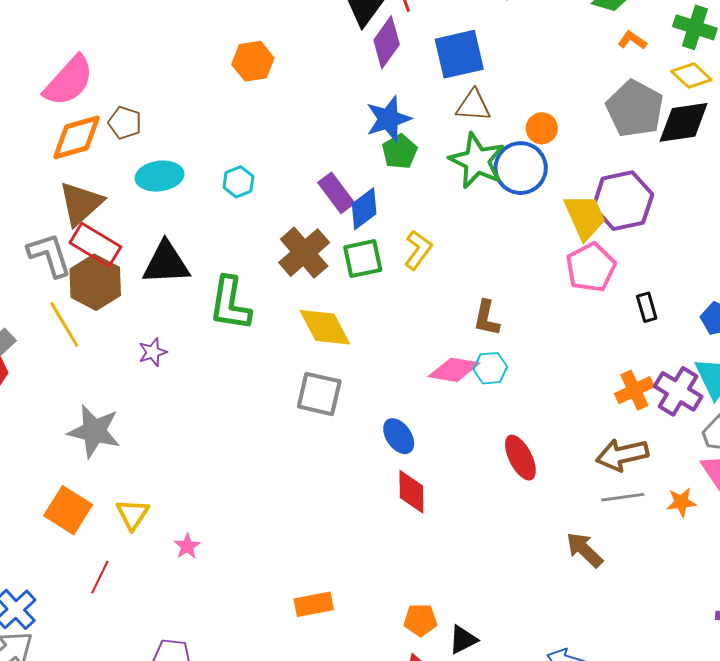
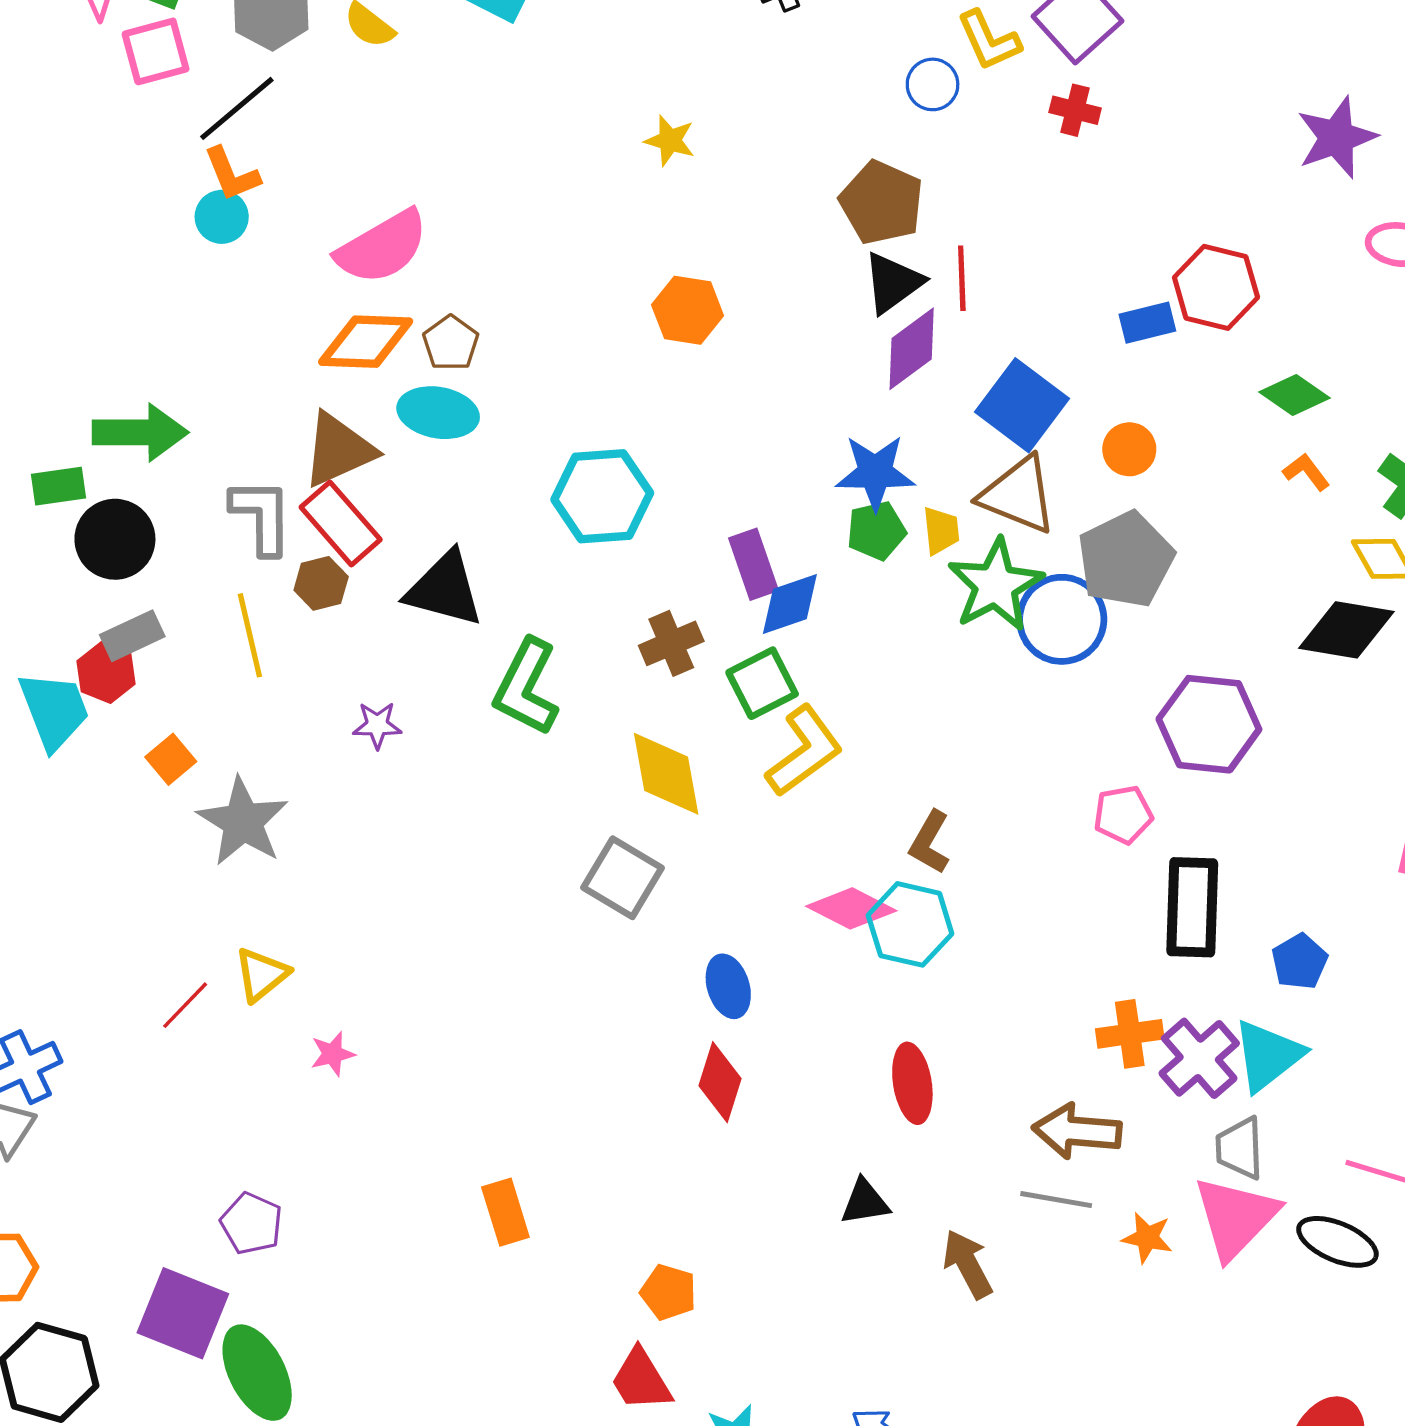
blue square: (459, 54) -> (1022, 405), turned 32
brown triangle: (473, 106) -> (1018, 495), size x1.4
gray pentagon: (635, 109) -> (1126, 559), moved
orange circle: (542, 128) -> (1129, 449), moved
cyan ellipse: (160, 176) -> (438, 413), moved
cyan hexagon: (238, 182) -> (602, 496), size x1.8
yellow trapezoid: (585, 217) -> (941, 531), moved, size x0.6
yellow L-shape: (418, 250) -> (804, 751), moved, size x1.4
brown cross: (304, 253) -> (671, 643), size x0.7
green square: (363, 259) -> (762, 683), turned -33
pink pentagon: (591, 267) -> (1123, 815), size x0.7
brown hexagon: (95, 282) -> (321, 583), size x0.6
black rectangle: (647, 307) -> (1192, 907), size x2.0
cyan hexagon: (490, 368) -> (910, 924), size x1.5
orange square: (68, 510) -> (171, 759), moved, size x0.6
red line: (100, 577) -> (185, 1005), moved
orange rectangle: (314, 604) -> (505, 1212), turned 66
black triangle: (463, 640) -> (865, 1202), moved

